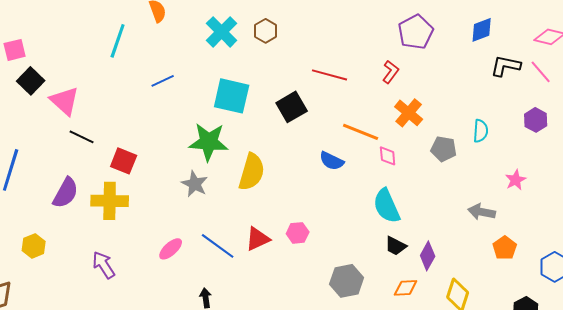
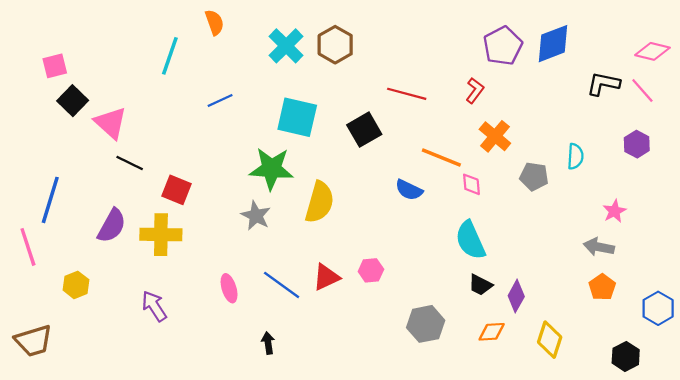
blue diamond: (482, 30) -> (553, 44), moved, size x1.4
brown hexagon: (266, 31) -> (335, 45), size x1.4
gray arrow: (482, 212) -> (599, 247), moved
pink ellipse: (171, 249) -> (229, 288), turned -65

